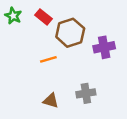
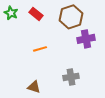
brown hexagon: (70, 33) -> (71, 17), moved
brown triangle: (51, 101) -> (34, 87), moved

